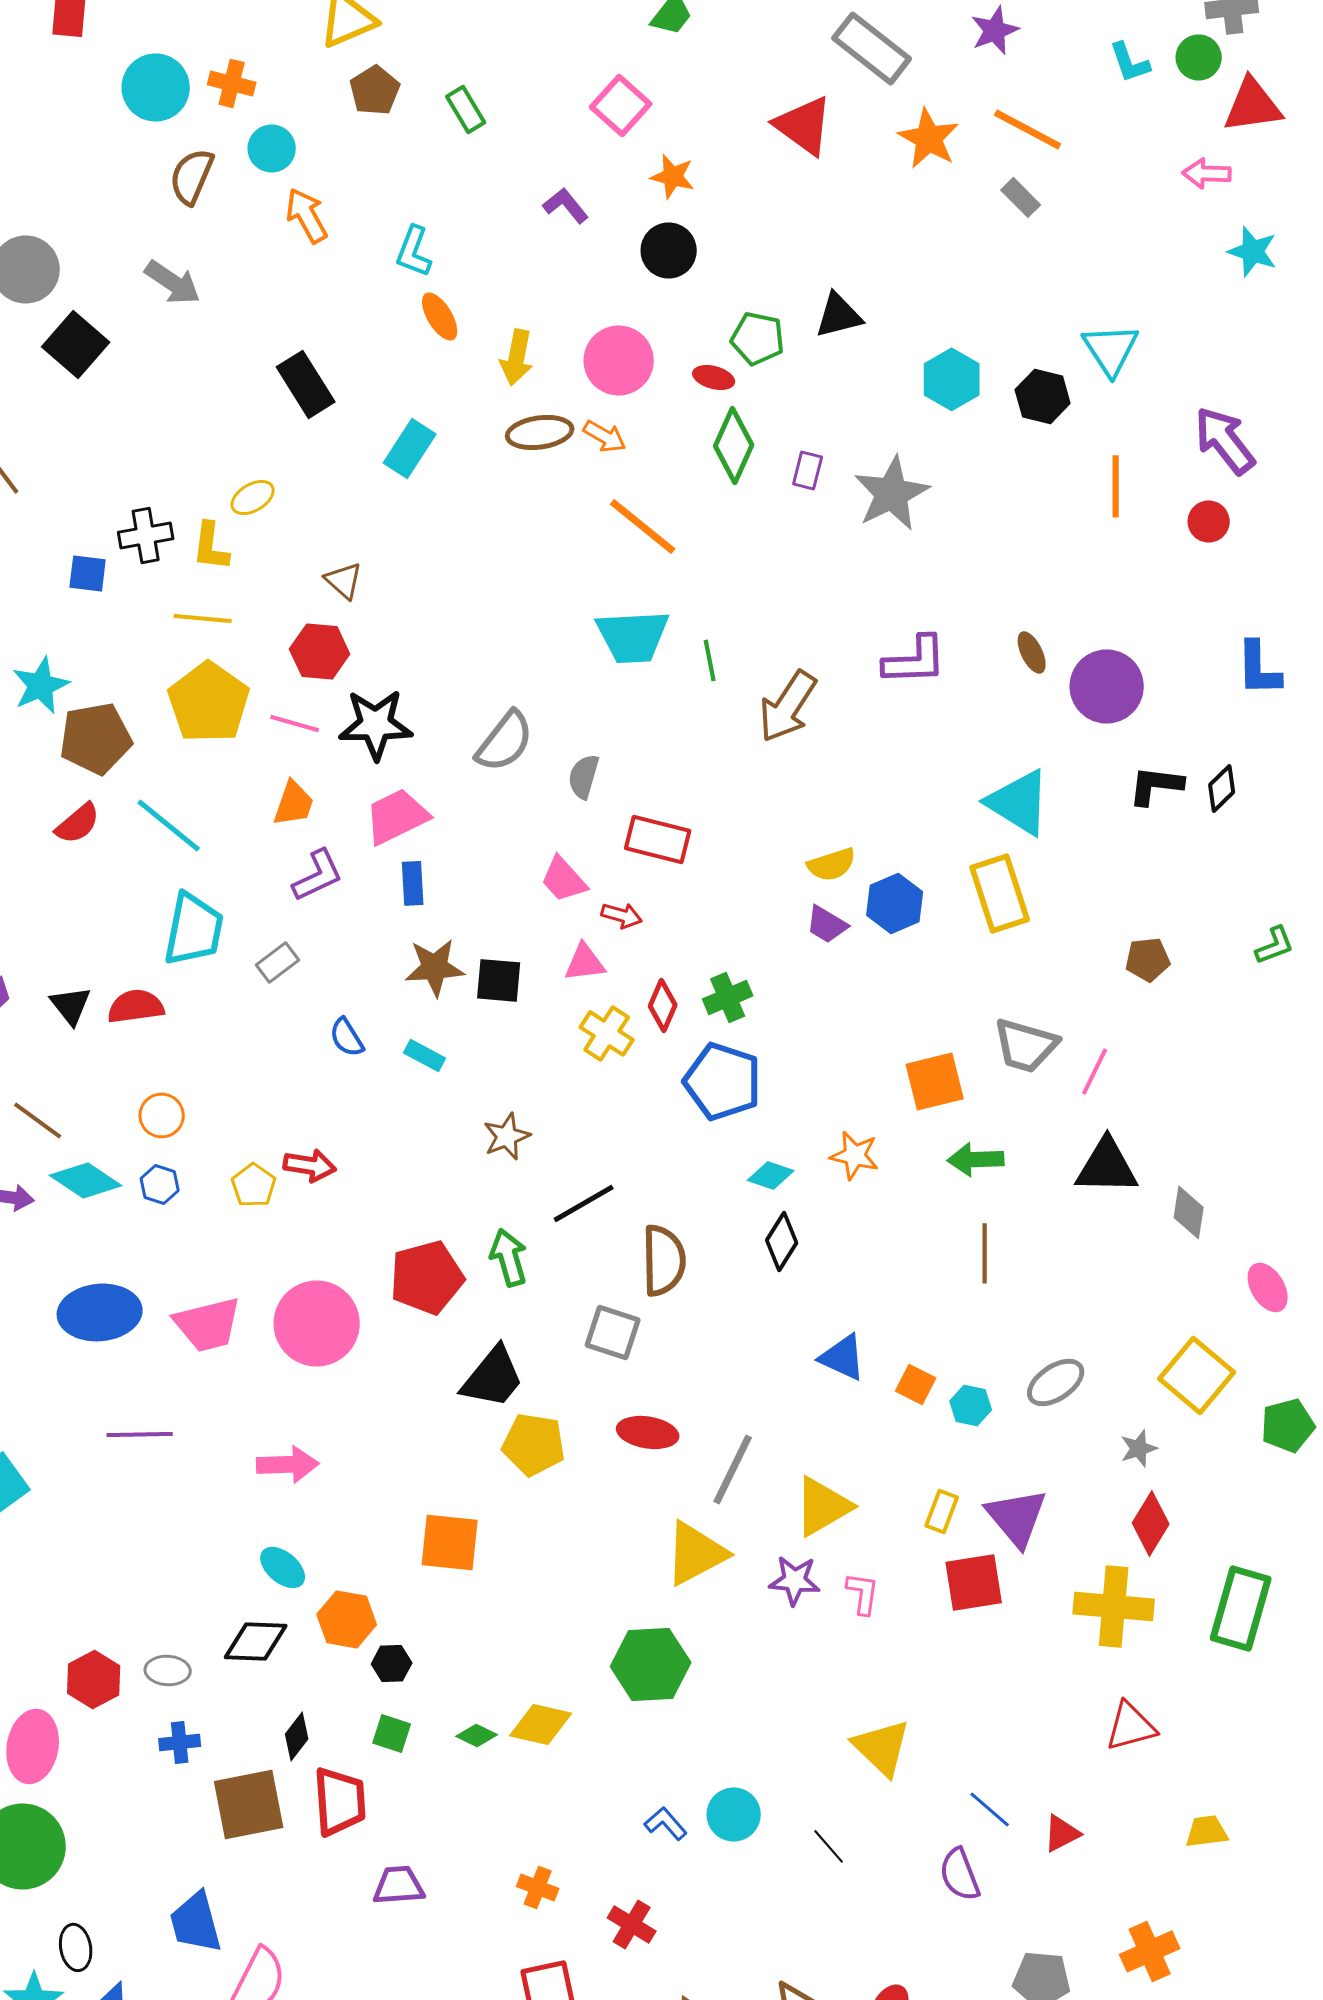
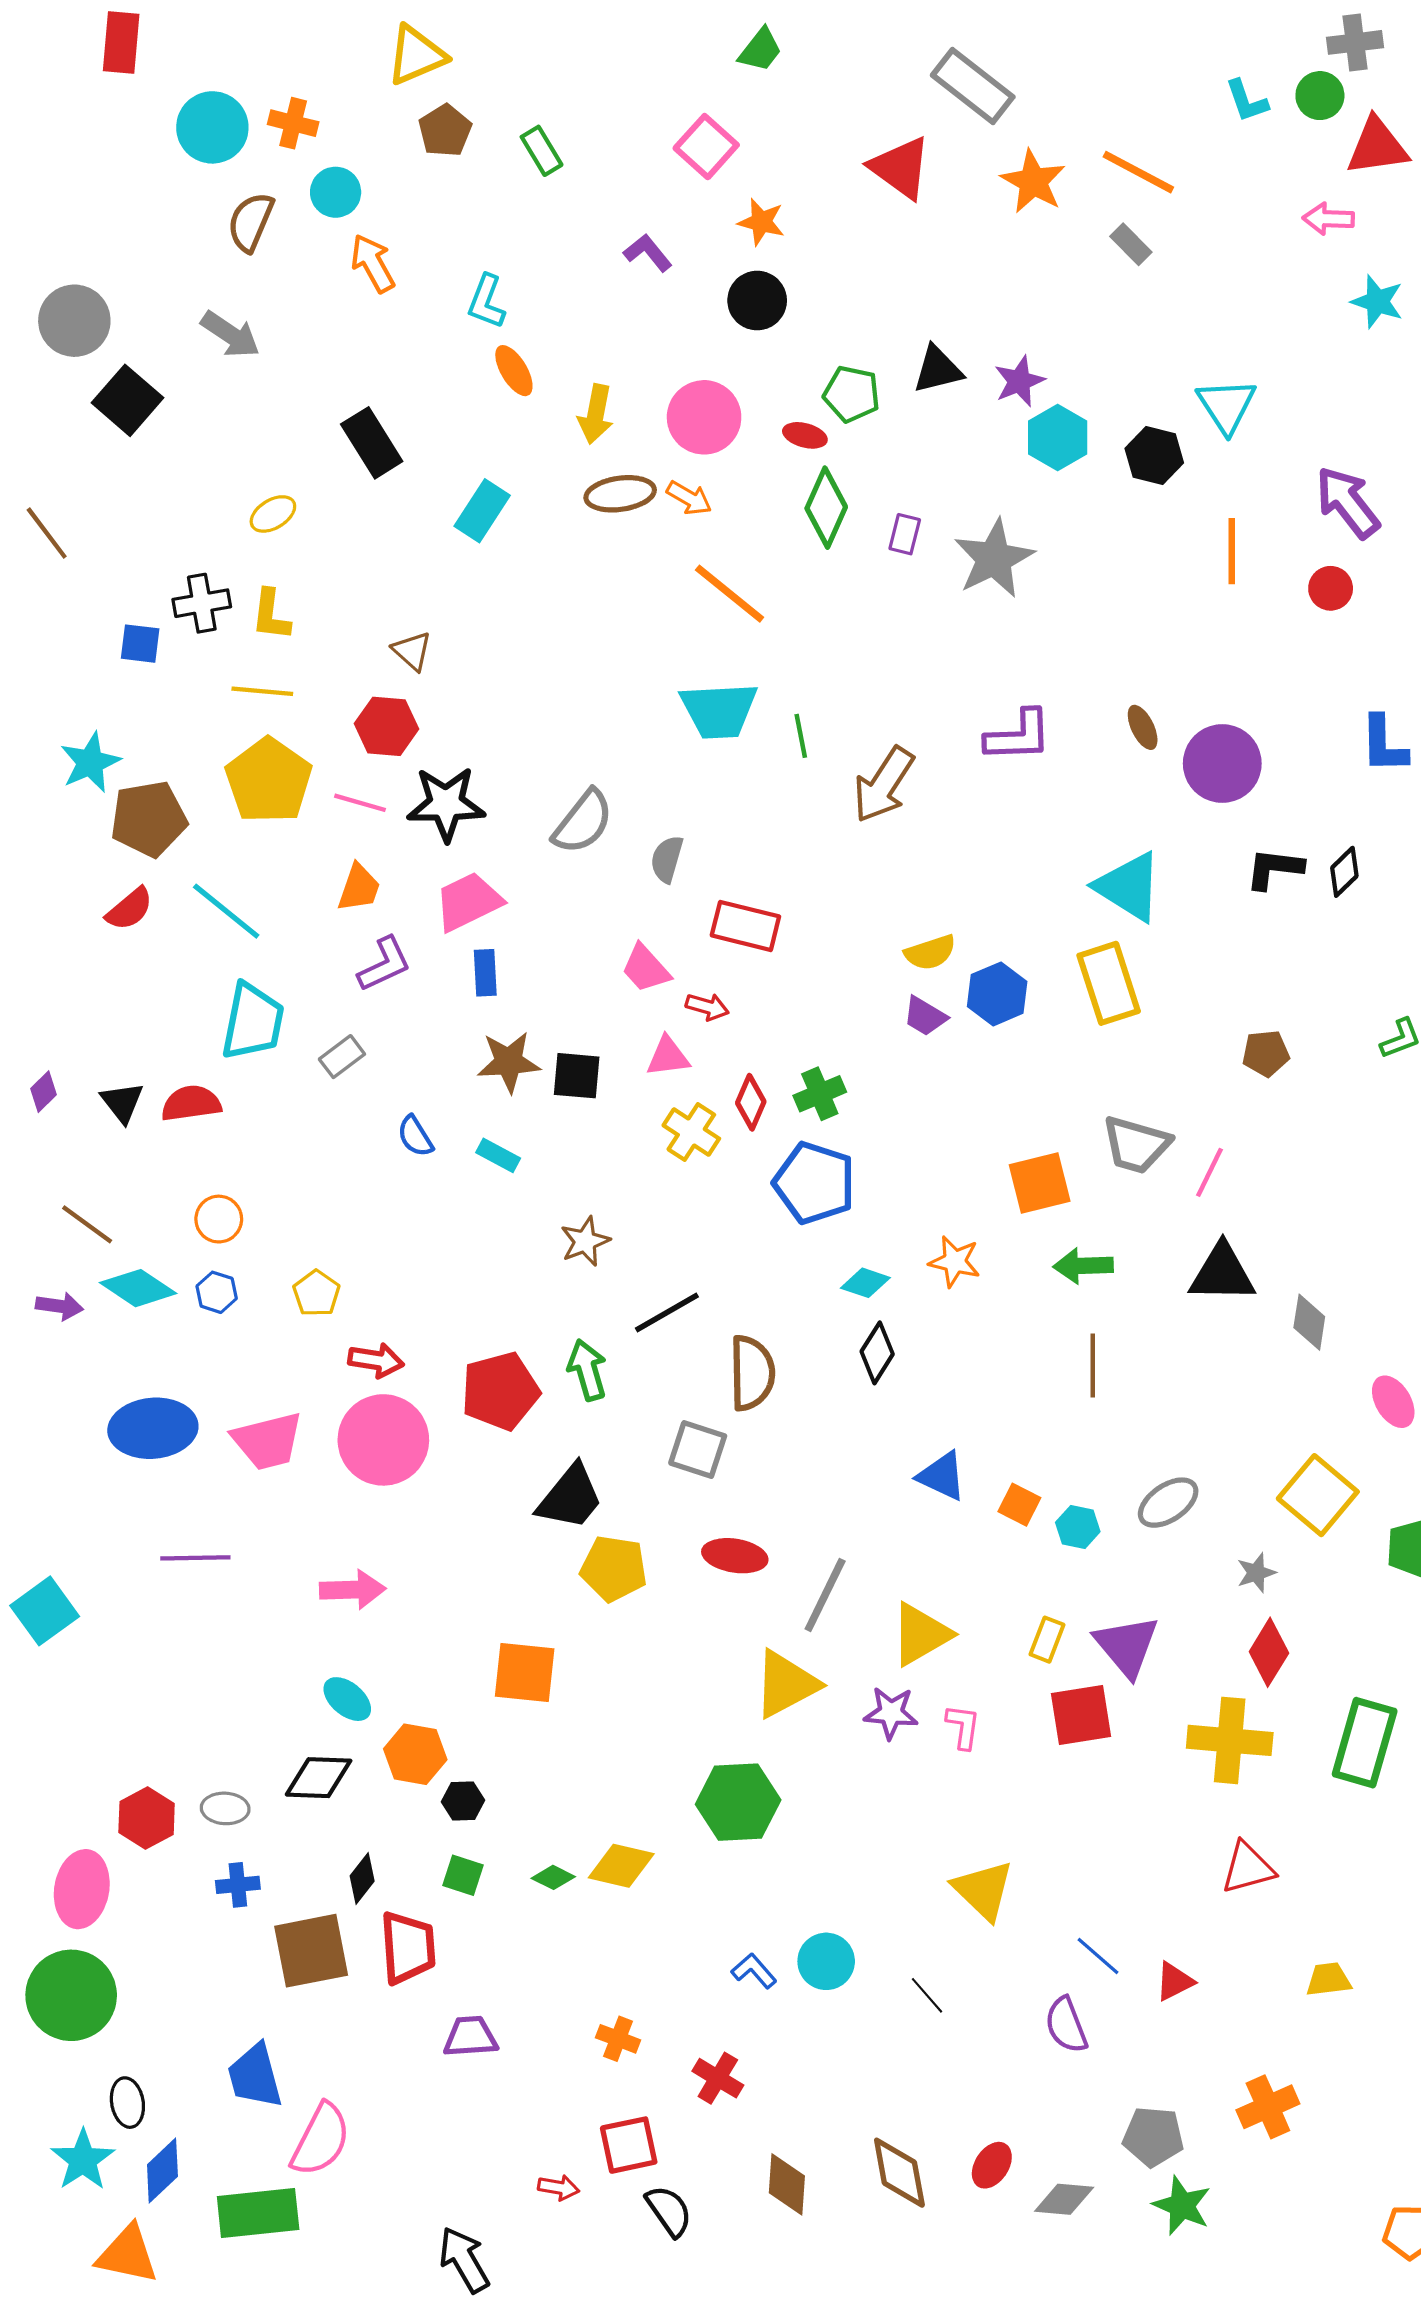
purple star: (995, 30) -> (1019, 381), moved
yellow ellipse: (253, 497) -> (273, 514), moved
red arrow: (310, 1165) -> (376, 1360), moved

